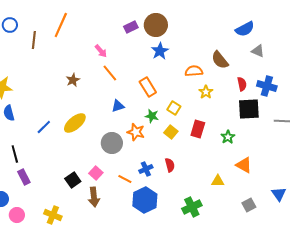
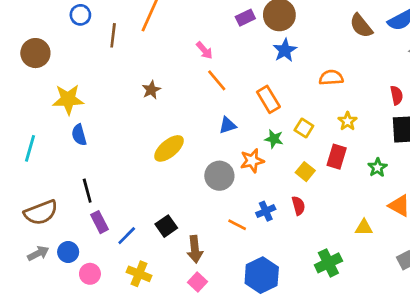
brown semicircle: (220, 60) -> (361, 26), moved
brown star: (73, 80) -> (151, 90), moved
yellow star: (206, 92) -> (348, 121), moved
blue line: (44, 127) -> (127, 236), moved
orange star: (136, 132) -> (252, 161), turned -30
yellow square: (171, 132) -> (305, 172), moved
pink square: (96, 173) -> (198, 282), moved
blue hexagon: (145, 200) -> (262, 275), moved

